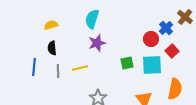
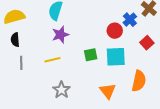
yellow semicircle: (51, 25) -> (14, 17), size x1.5
red square: (172, 51) -> (147, 43), moved
yellow line: (80, 68) -> (52, 60), moved

